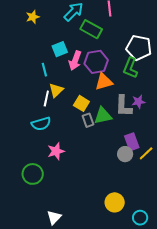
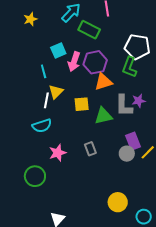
yellow square: (81, 103) -> (82, 104), turned -35
gray rectangle: (88, 120) -> (90, 149), moved

